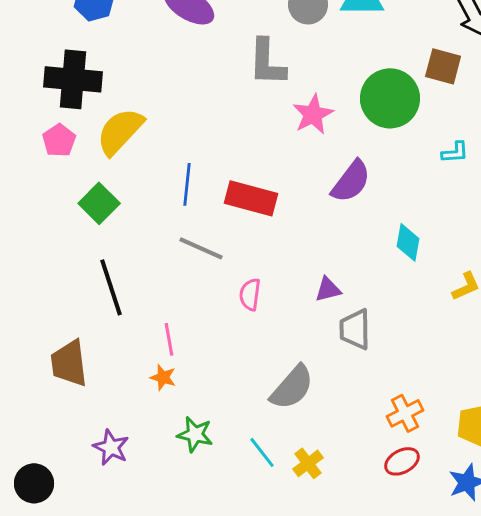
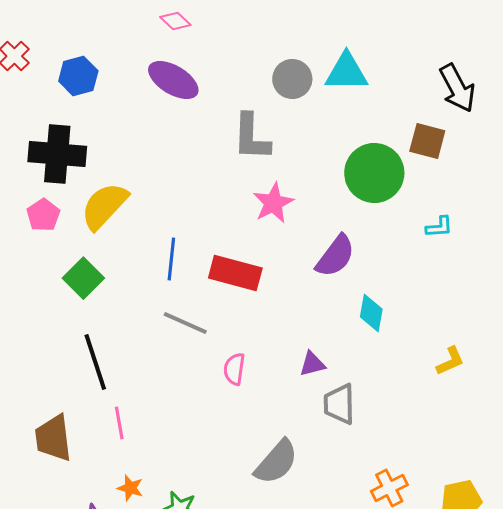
pink star: (313, 114) -> (273, 203), moved
cyan diamond: (408, 242) -> (371, 313), moved
pink line: (169, 339) -> (119, 423), moved
orange star: (163, 377) -> (130, 488), moved

